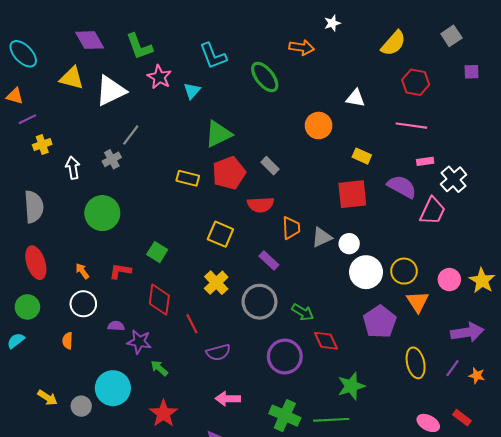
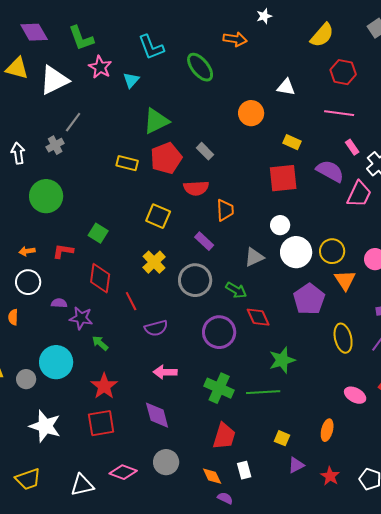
pink rectangle: (425, 161) -> (352, 147), turned 63
gray triangle: (322, 237) -> (254, 257), moved
orange arrow: (82, 271) -> (27, 251), turned -63

